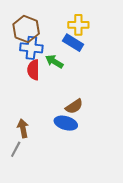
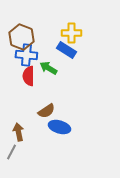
brown semicircle: (74, 106) -> (46, 111), moved

